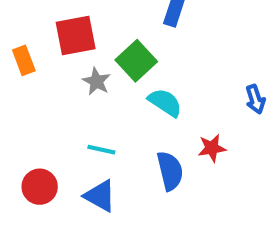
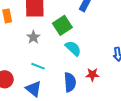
gray star: (96, 81) -> (33, 37), moved

